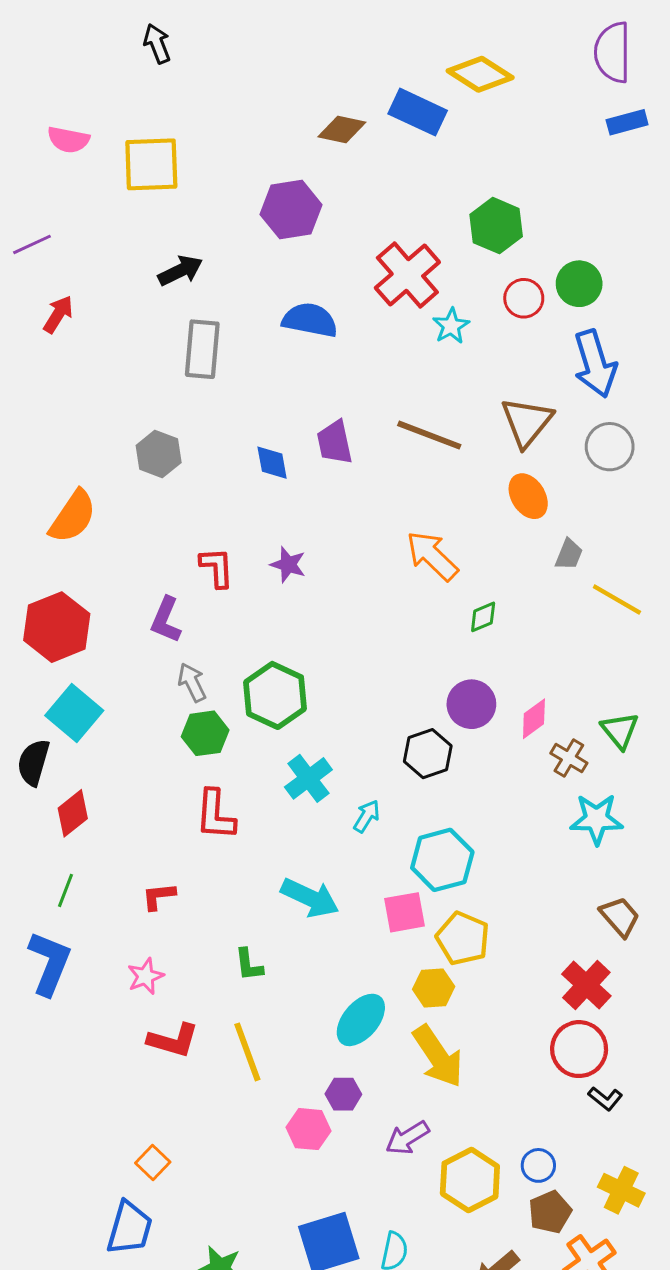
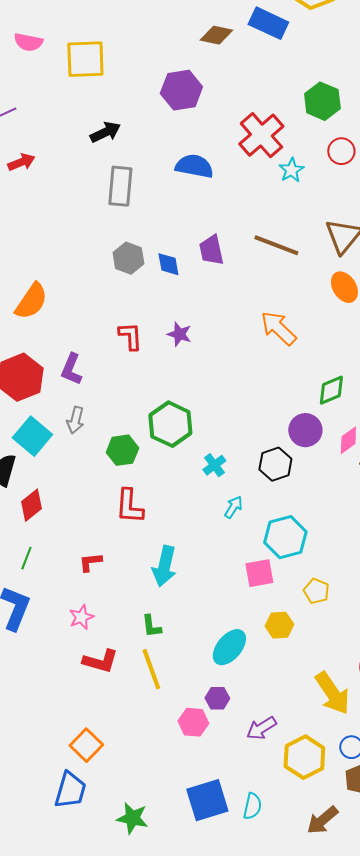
red arrow: (58, 314) -> (21, 162), turned 36
gray hexagon: (159, 454) -> (128, 258), moved
green diamond: (483, 617) -> (331, 390), moved, size x1.4
purple L-shape: (166, 620) -> (71, 369), moved
gray arrow: (192, 682) -> (75, 420), moved, turned -140
cyan cross: (308, 778) -> (214, 465), moved, size x0.7
cyan arrow: (310, 898) -> (164, 566), moved, turned 78
yellow pentagon: (463, 938) -> (316, 591), moved, size x0.7
green L-shape: (249, 965) -> (151, 626), moved
yellow arrow: (438, 1056) -> (332, 693), moved
orange square: (153, 1163) -> (86, 745), size x1.4

